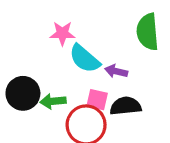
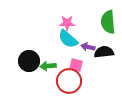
pink star: (62, 33) -> (67, 23), moved
black semicircle: (126, 106) -> (104, 52), moved

